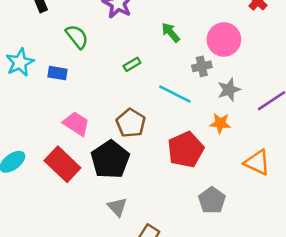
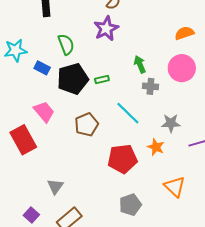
pink circle: (224, 39) -> (182, 68), moved
gray cross: (202, 66) -> (150, 86), moved
black pentagon: (110, 160) -> (73, 79), moved

